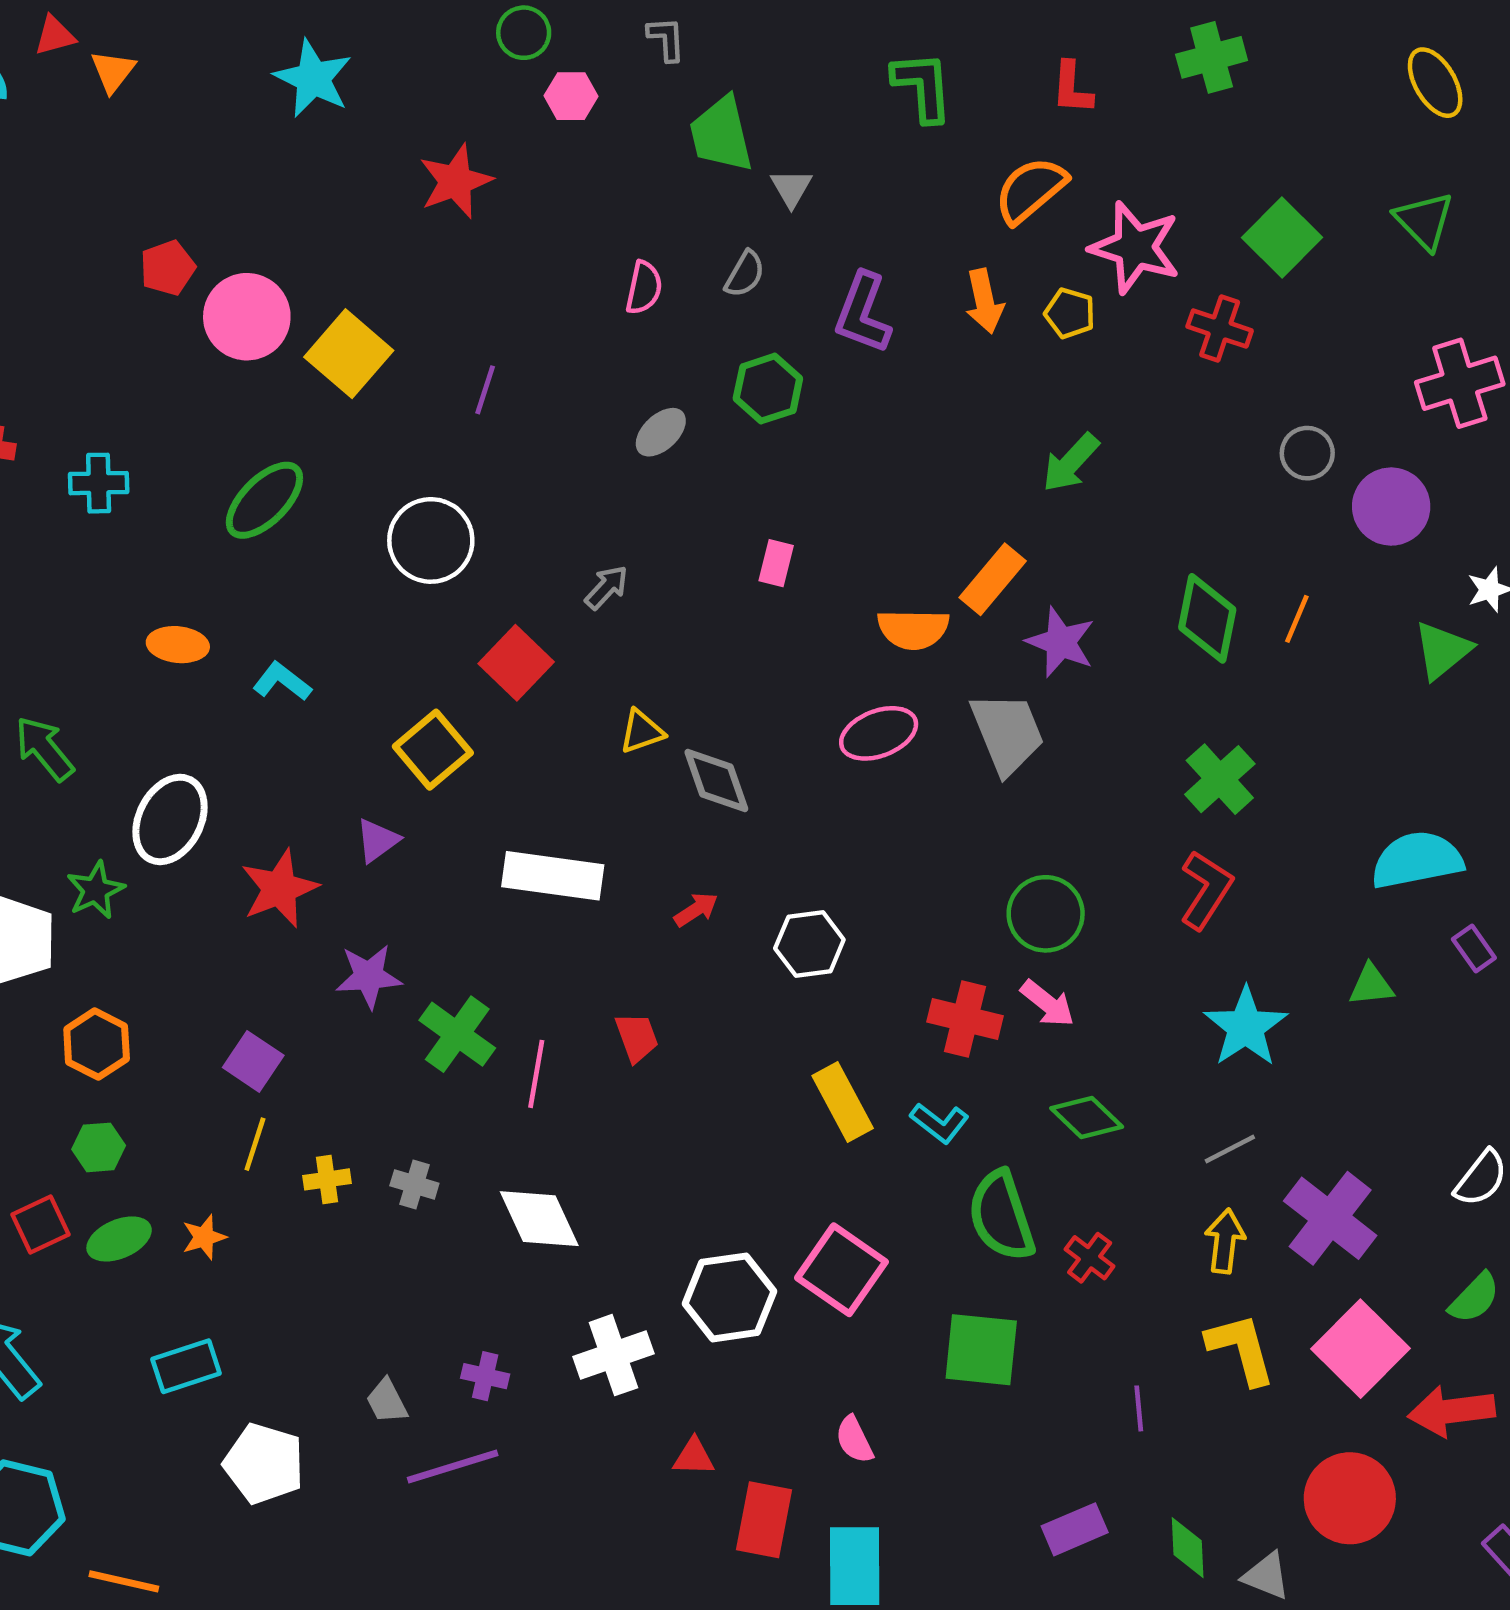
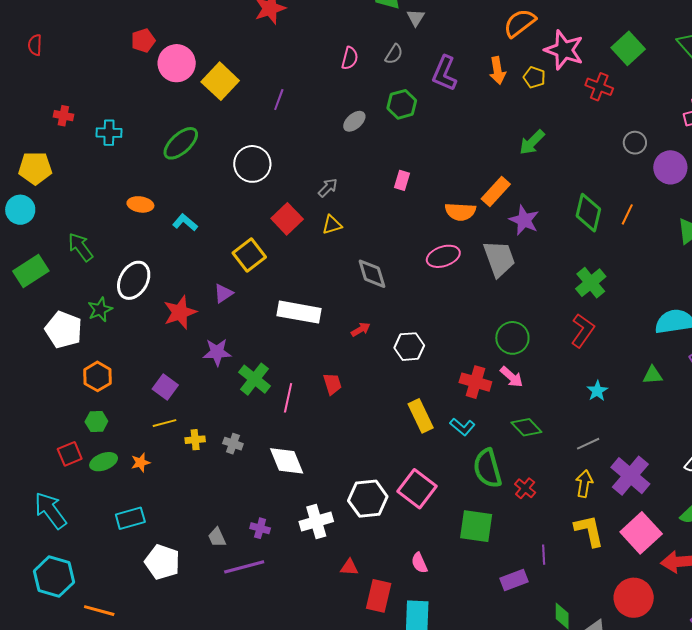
yellow triangle: (642, 731) -> (332, 225), moved
cyan star: (1246, 1027) -> (597, 391), size x0.6
yellow line: (255, 1144) -> (164, 423), turned 55
purple rectangle: (1075, 1529) -> (514, 580), moved

